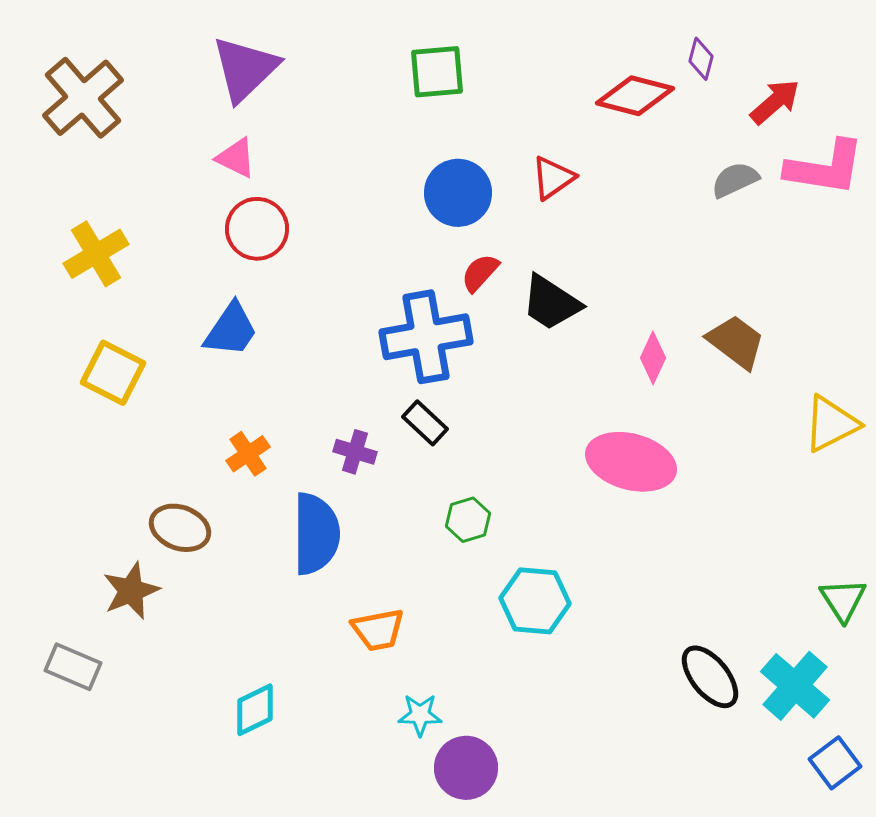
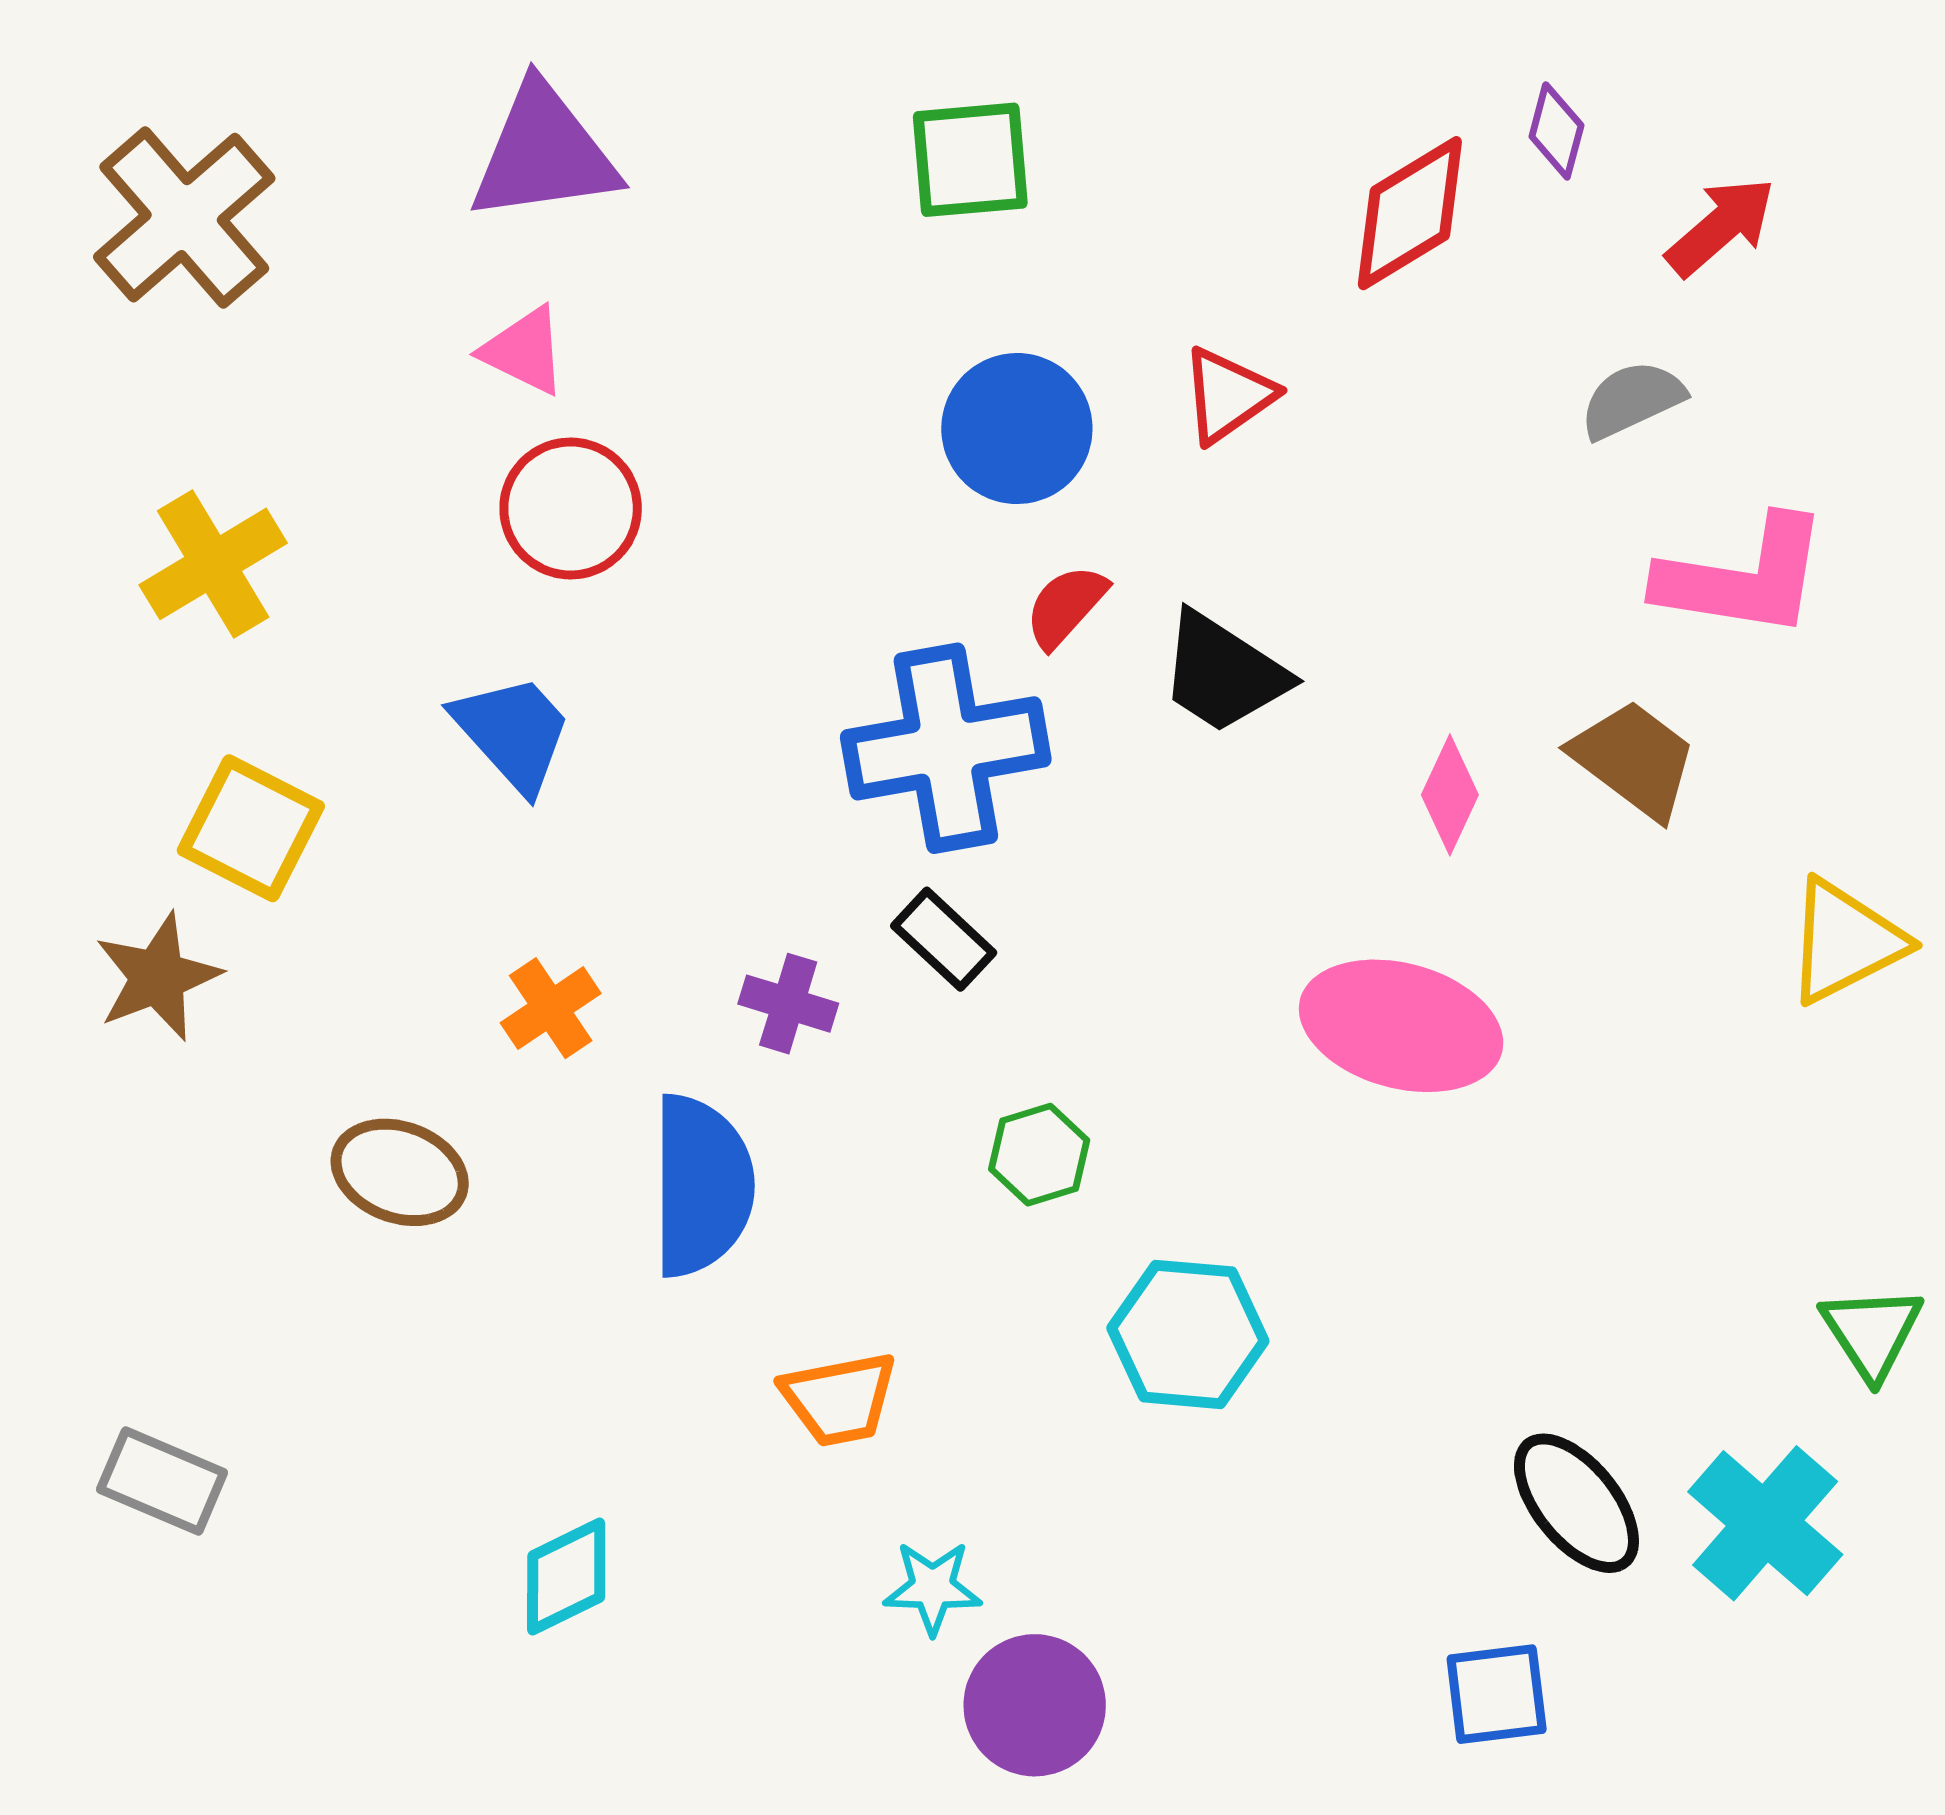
purple triangle: (245, 69) -> (544, 153), turned 36
red diamond: (635, 96) -> (1410, 213), turned -46
pink L-shape: (825, 168) -> (1743, 577), moved
blue trapezoid: (231, 330) -> (513, 733), turned -76
brown star: (131, 591) -> (158, 977), moved
blue square: (835, 763) -> (1497, 1694), moved, turned 30

